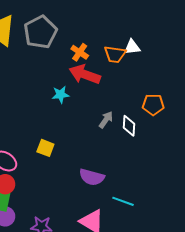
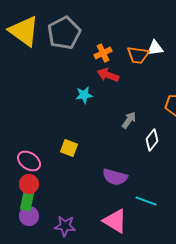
orange cross: (80, 52) -> (103, 53), turned 30
red arrow: (85, 74) -> (108, 75), size x0.7
white diamond: (129, 126) -> (152, 140), moved, turned 35

